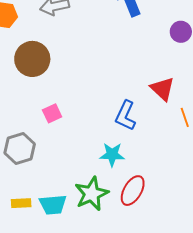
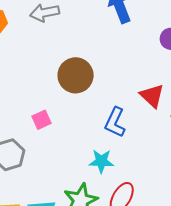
brown circle: (32, 59) -> (76, 75), moved

